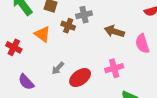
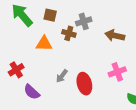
orange triangle: (42, 34) -> (44, 44), turned -30
red cross: (14, 47) -> (16, 70), moved, turned 35
red ellipse: (80, 78) -> (84, 84), turned -65

